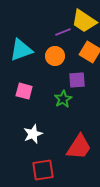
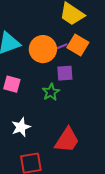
purple line: (63, 32) -> (60, 47), moved
orange circle: (55, 56) -> (43, 49), size x1.4

